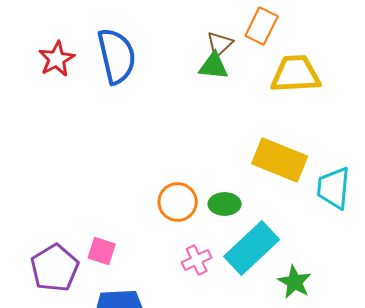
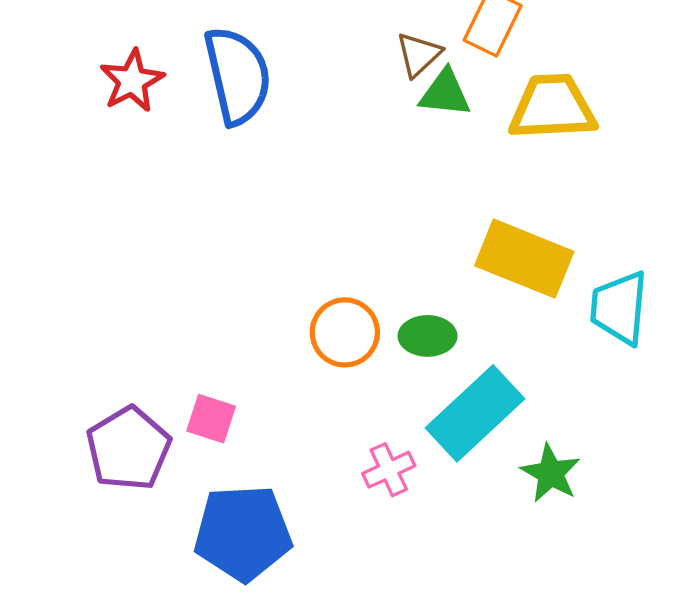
green triangle: (214, 66) -> (445, 93), moved
pink cross: (197, 260) -> (389, 470), moved

